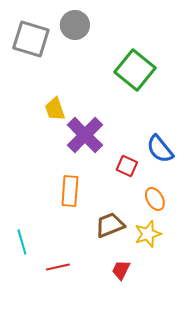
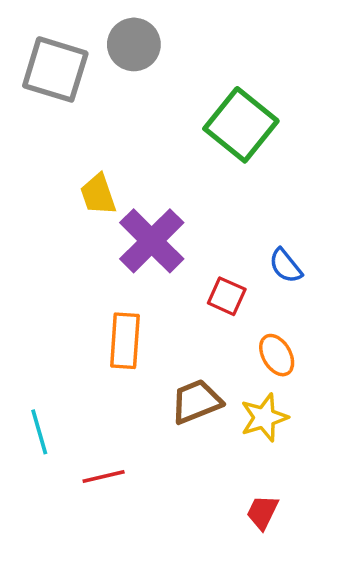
blue semicircle: (160, 149) -> (286, 266), size x0.7
red trapezoid: (121, 270) -> (262, 512), moved

